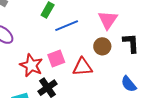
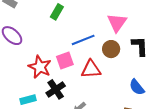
blue line: (67, 26) -> (83, 40), moved

